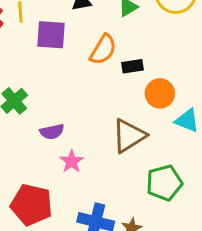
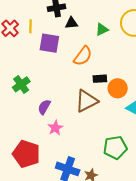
black rectangle: (133, 66) -> (100, 79), moved
purple semicircle: (52, 132) -> (44, 107), turned 126
brown triangle: (129, 136) -> (86, 101), moved

